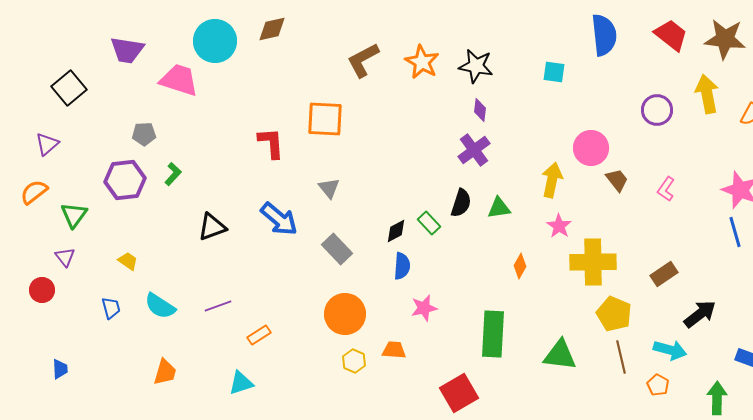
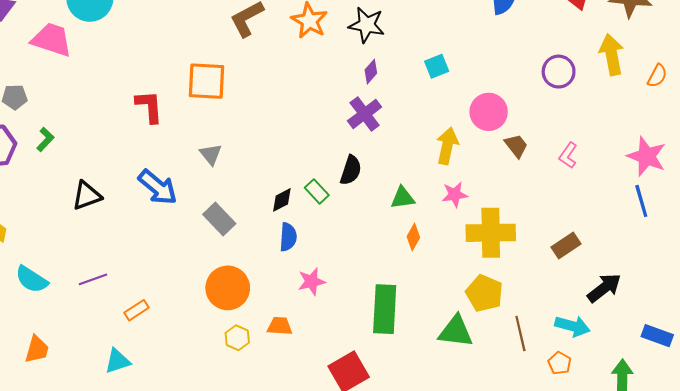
cyan square: (554, 72) -> (437, 66), moved, turned -30
purple diamond: (480, 110) -> (371, 72), turned 35
green triangle: (499, 208) -> (403, 198), moved
pink star: (559, 226) -> (455, 195), turned 30
yellow pentagon: (614, 314) -> (484, 293), moved

